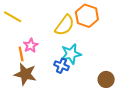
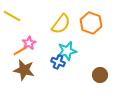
orange hexagon: (87, 16) -> (91, 23), moved
orange line: (21, 54) -> (20, 51), turned 72

